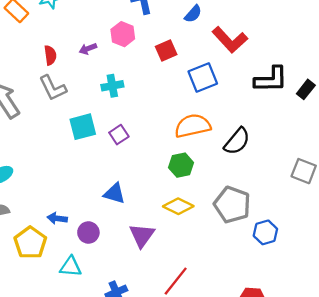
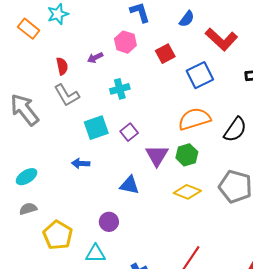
blue arrow: (57, 218) -> (81, 163), moved
purple triangle: (142, 235) -> (157, 155), moved

